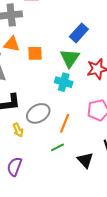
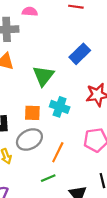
orange square: (35, 53) -> (32, 113), moved
green triangle: (70, 58) -> (43, 76), moved

